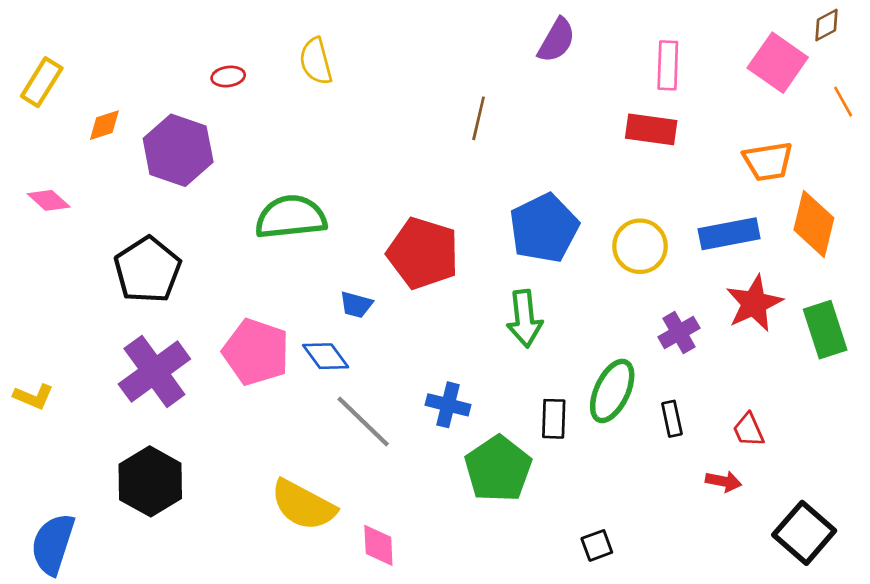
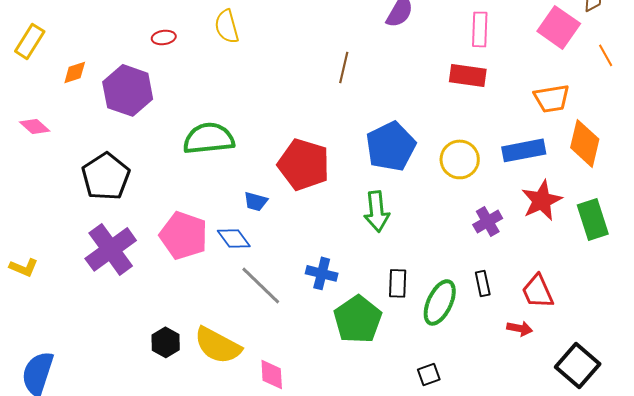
green ellipse: (612, 391) -> (440, 302), moved
red trapezoid: (749, 430) -> (538, 291), size x1.4
black hexagon: (150, 481) -> (166, 342), moved, size x0.6

